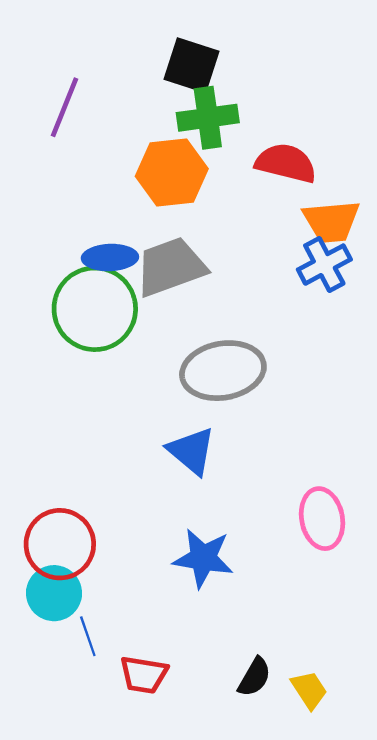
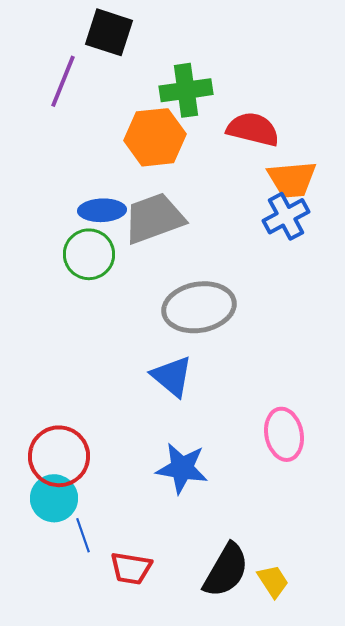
black square: (192, 65) -> (109, 32), moved
green circle: (95, 309) -> (89, 254), size x0.7
black semicircle: (254, 677) -> (226, 570), size x1.6

